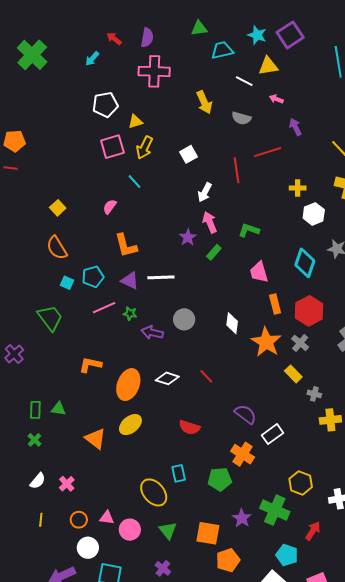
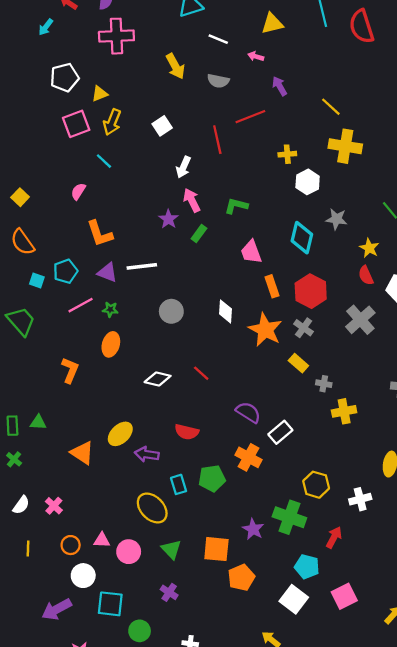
yellow triangle: (268, 66) -> (272, 23), moved
purple arrow: (152, 332) -> (147, 454), moved
orange L-shape: (90, 365) -> (70, 370), turned 105
orange ellipse: (128, 385) -> (111, 344), moved, size x0.7
green pentagon: (220, 479) -> (212, 478), moved

